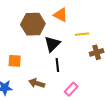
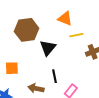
orange triangle: (61, 15) -> (65, 19), moved
black line: (57, 65) -> (55, 76), moved

